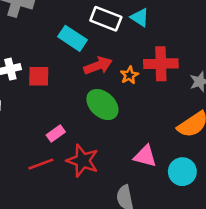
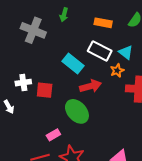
orange star: (129, 75) -> (117, 71), moved
green ellipse: (102, 105) -> (77, 111), moved

